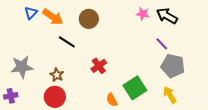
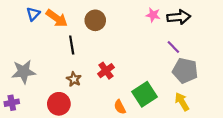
black arrow: (167, 16) -> (179, 17), turned 145
black line: (67, 42) -> (72, 45), turned 48
brown star: (57, 75) -> (74, 79), moved

